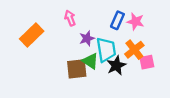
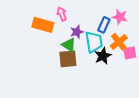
blue rectangle: (117, 20) -> (104, 25), moved
orange rectangle: (32, 35) -> (43, 25), moved, turned 60
green triangle: (90, 61) -> (69, 45), moved

